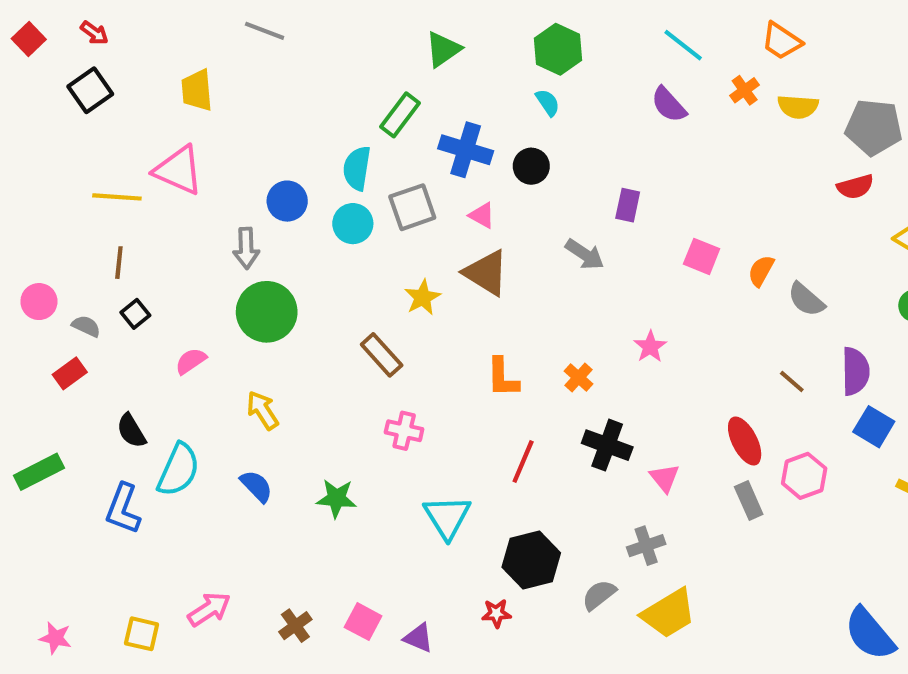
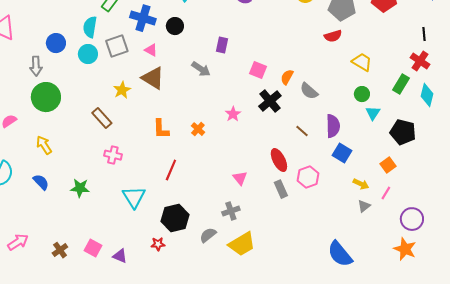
black cross: (607, 445) -> (270, 101), moved, turned 30

